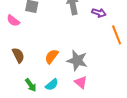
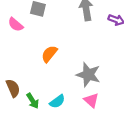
brown semicircle: (18, 55) -> (13, 88), moved
orange semicircle: (52, 56) -> (49, 54), moved

